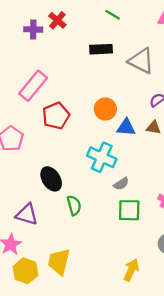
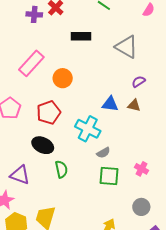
black rectangle: (101, 49) -> (81, 36), moved
orange circle: (105, 109) -> (63, 78), moved
red pentagon: (56, 116) -> (49, 112), moved
black ellipse: (51, 179) -> (43, 145), turned -35

